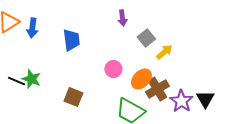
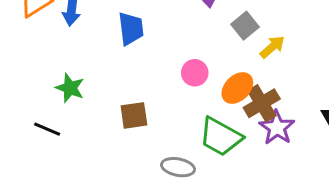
black line: (16, 81) -> (47, 129), moved
brown square: (73, 97) -> (134, 115), turned -30
purple star: (181, 101) -> (277, 128), moved

